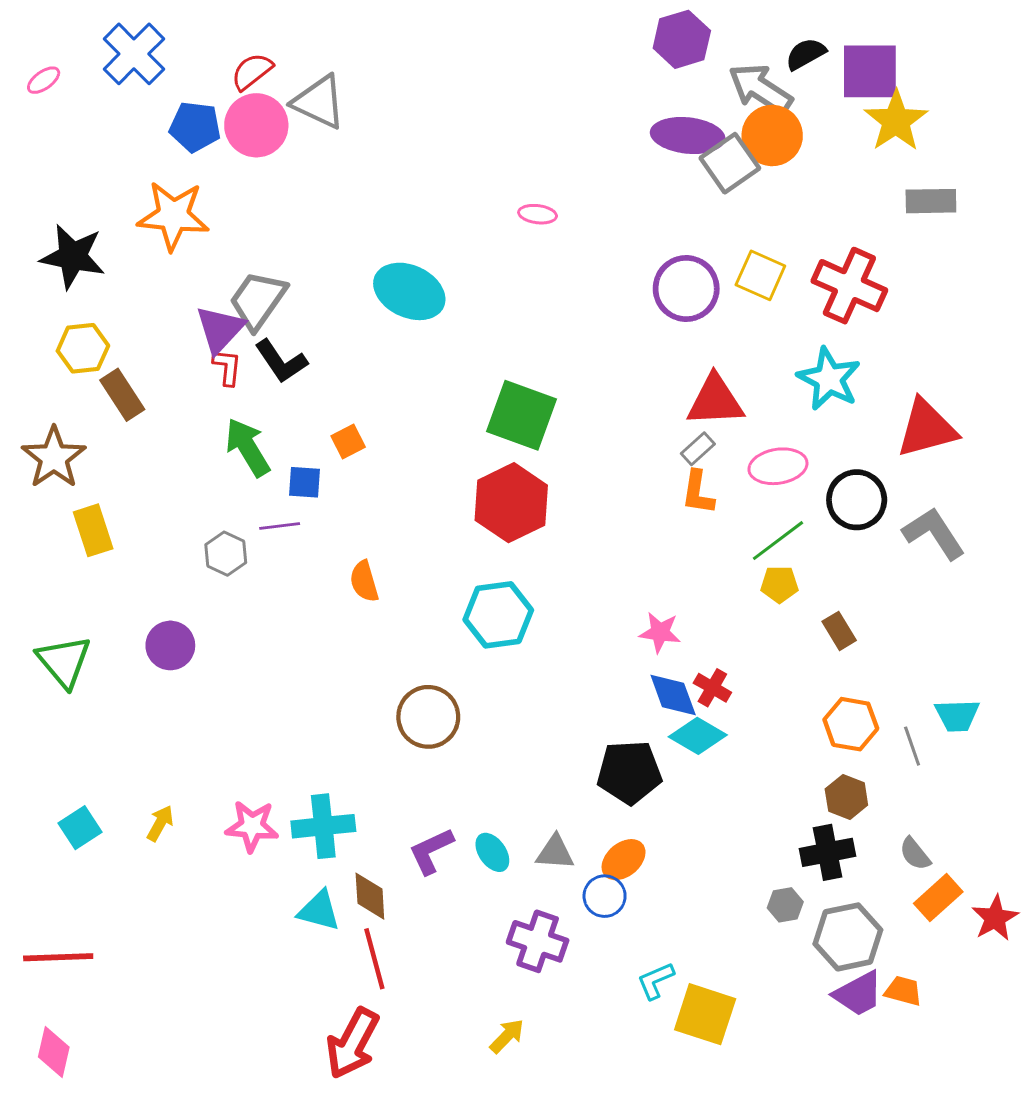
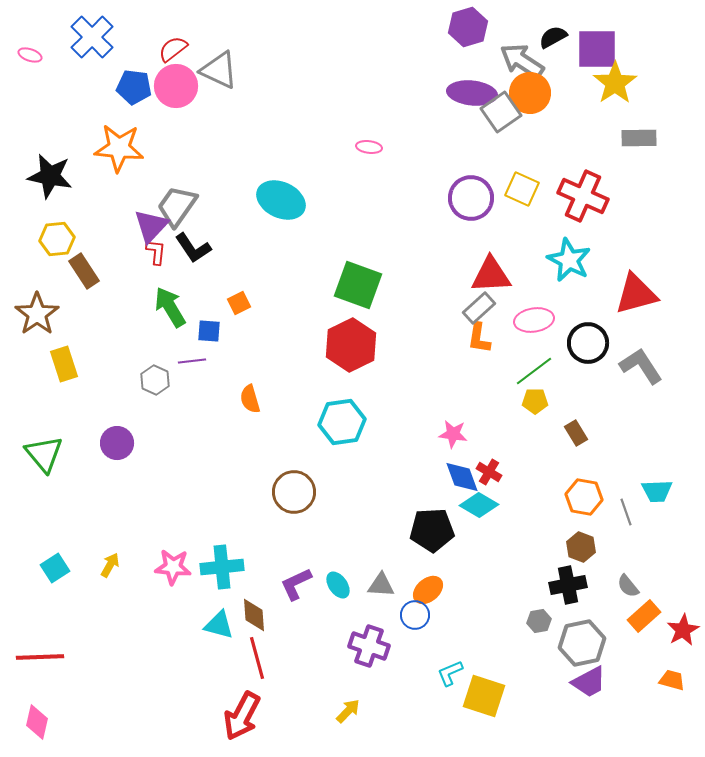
pink ellipse: (44, 80) -> (30, 55), turned 55
gray rectangle: (698, 449) -> (479, 308), size x1.4
orange trapezoid: (903, 991) -> (672, 680), moved

